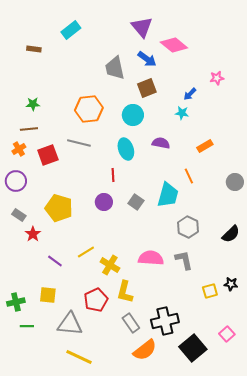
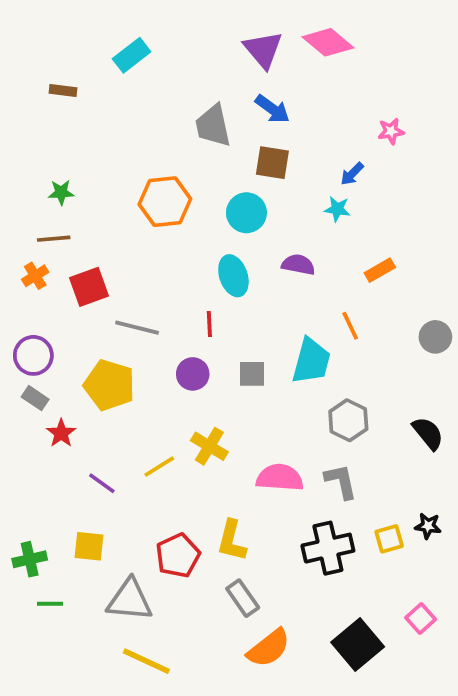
pink diamond: (174, 45) -> (328, 42), moved
pink star: (217, 78) -> (391, 131), moved
brown square: (147, 88) -> (272, 163), turned 30
gray line: (79, 143) -> (137, 328), moved
purple circle: (16, 181) -> (33, 355), moved
gray square: (136, 202) -> (252, 374), turned -35
black semicircle: (231, 234) -> (428, 433), turned -84
yellow cross: (110, 265) -> (209, 446), moved
black cross: (165, 321) -> (328, 548), moved

